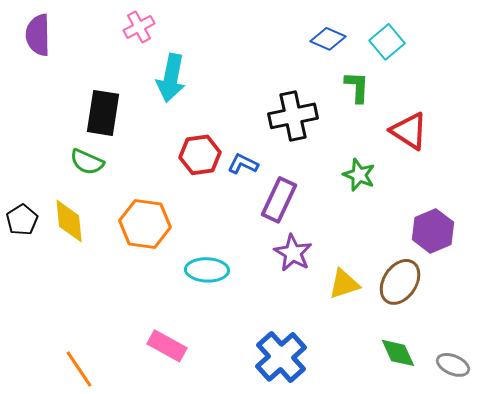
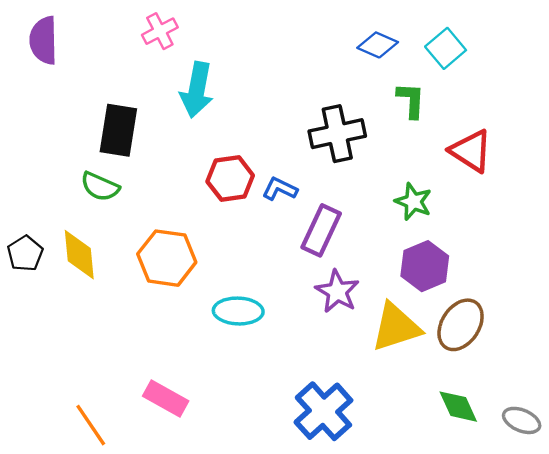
purple hexagon: (433, 231) -> (425, 266), moved
yellow triangle: (344, 284) -> (396, 327), size x1.4
pink rectangle: (167, 346) -> (166, 399), moved

